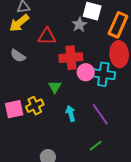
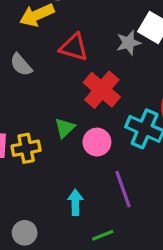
red cross: (71, 58) -> (102, 90), turned 30
pink circle: (86, 72) -> (97, 142), moved
cyan arrow: (71, 113) -> (75, 202), moved

